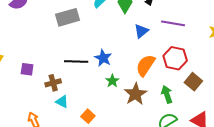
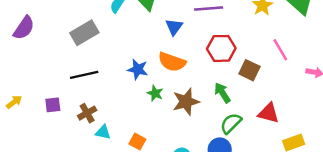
black line: (76, 61) -> (84, 75), moved
orange semicircle: (145, 65) -> (172, 62), moved, turned -90
brown star: (135, 94) -> (186, 102), turned 30

